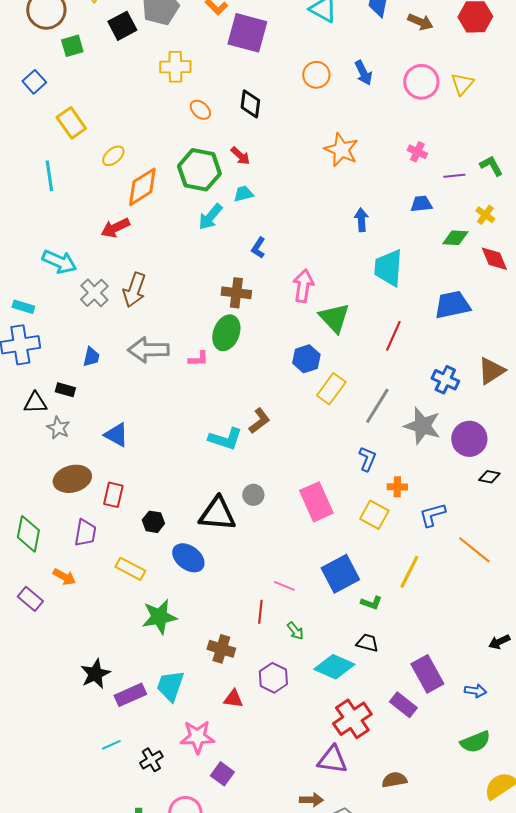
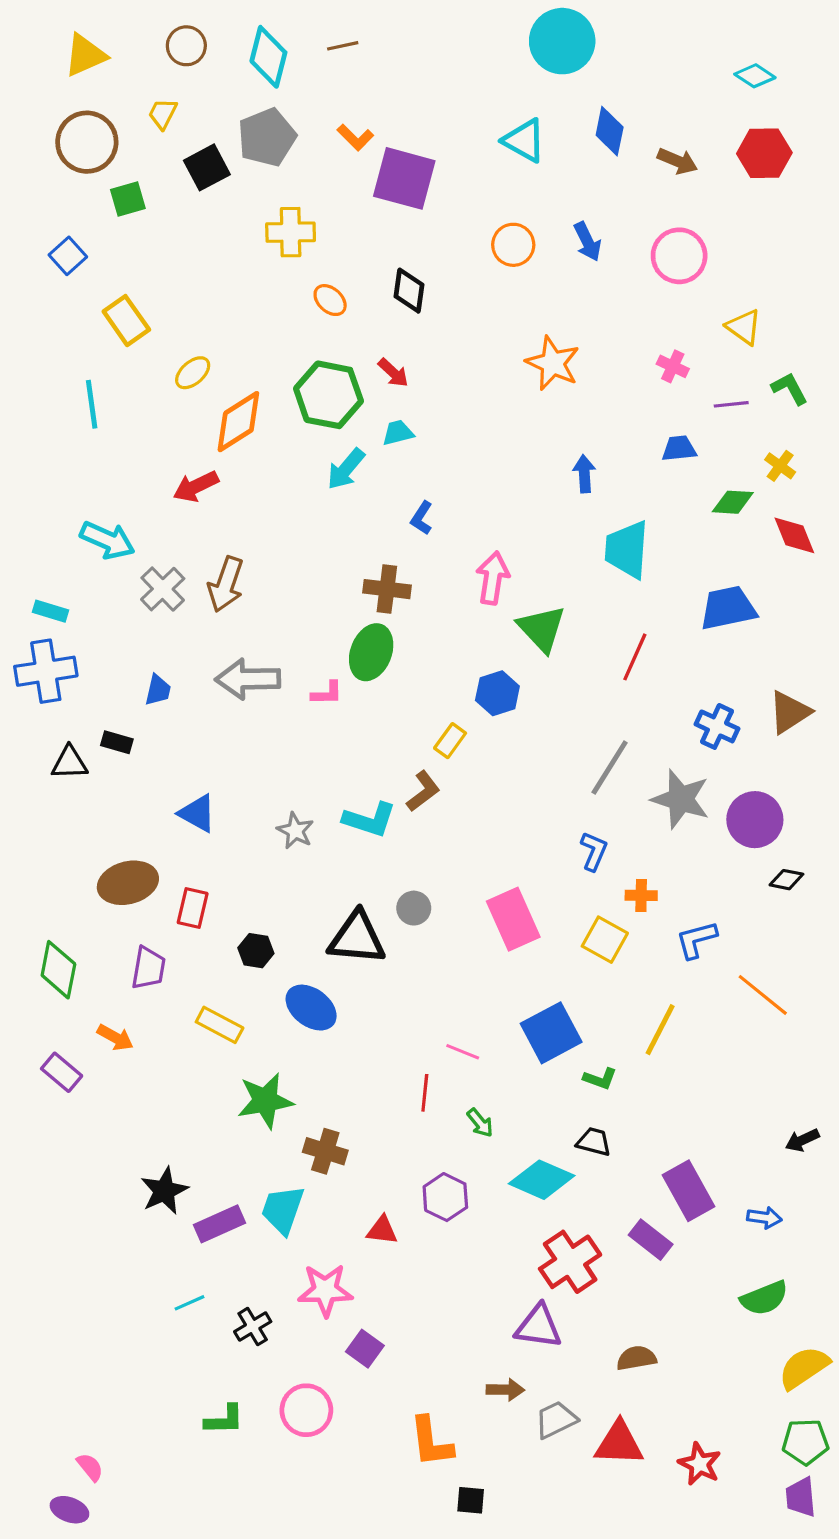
yellow triangle: (462, 84) -> (744, 327), moved, turned -35
yellow rectangle: (331, 389) -> (450, 741), moved, size x0.7
gray star: (58, 428) -> (295, 831), moved
brown cross: (221, 649) -> (325, 1151), moved

